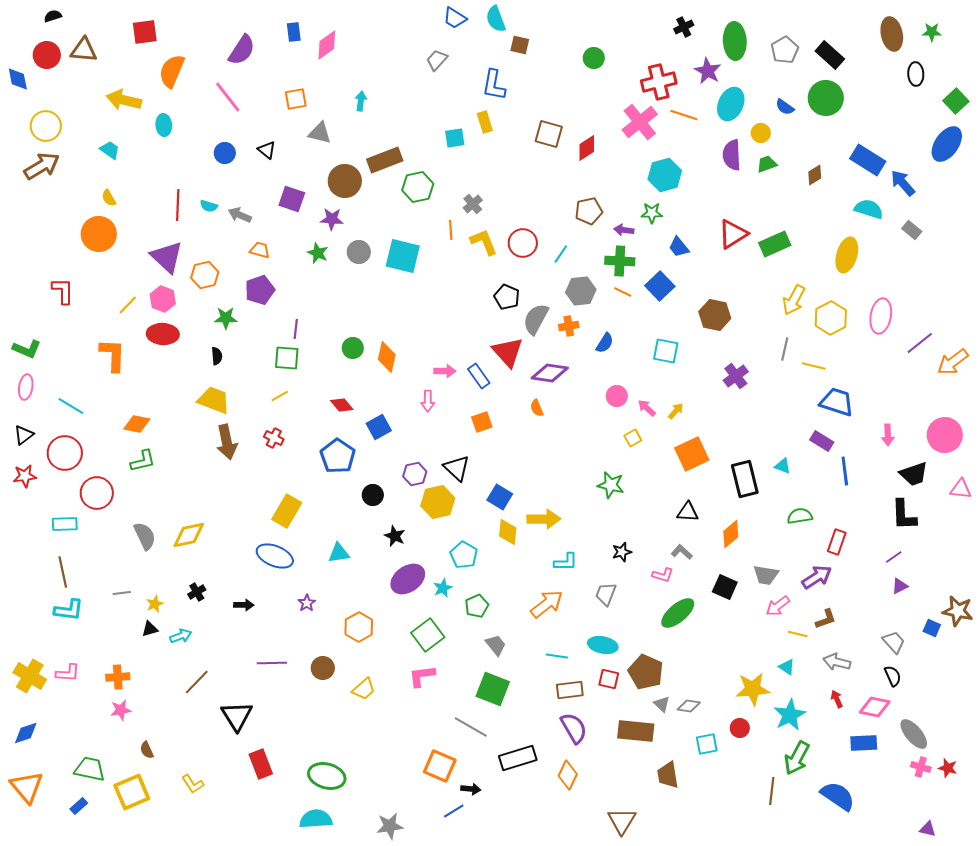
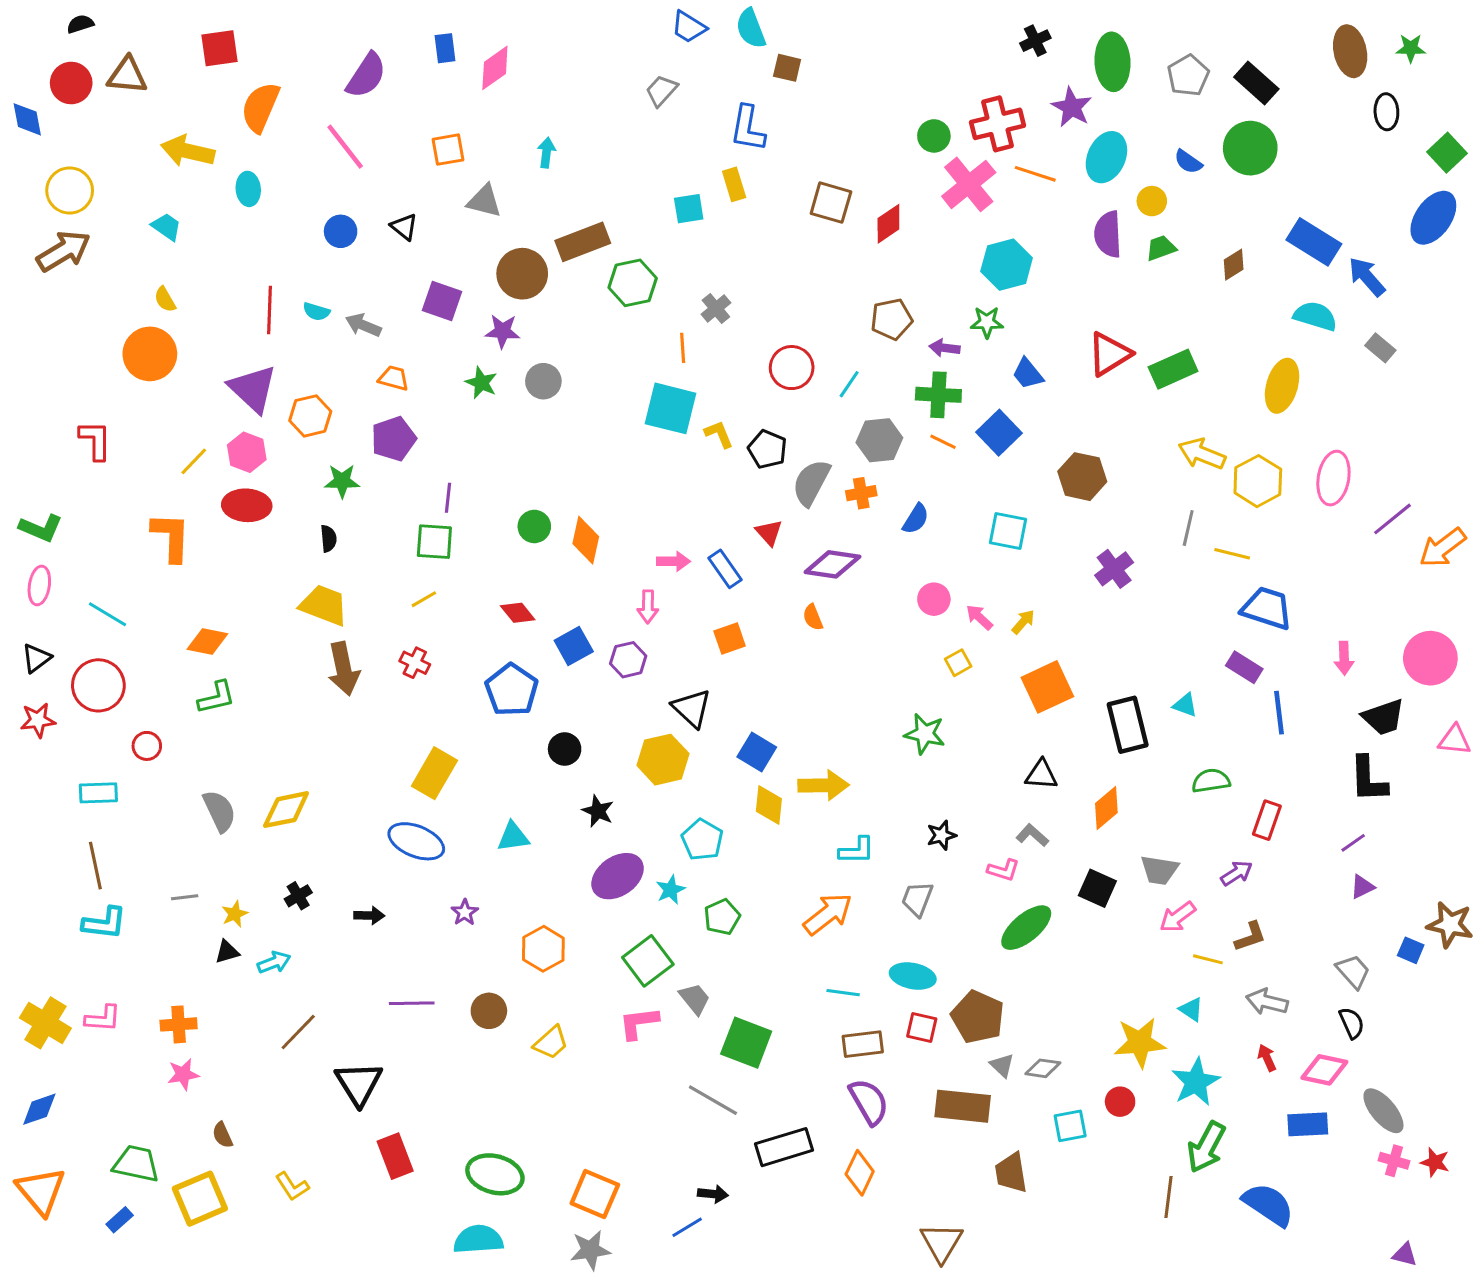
green circle: (594, 58) -> (934, 136), moved
yellow L-shape: (484, 242) -> (719, 434), moved, size x0.7
cyan square: (403, 256) -> (671, 408), moved
yellow arrow: (794, 300) -> (1202, 454), turned 84
red triangle: (508, 352) -> (769, 533), size x0.6
purple hexagon: (415, 474) -> (628, 660), moved
red circle: (97, 493) -> (147, 746), size x0.6
purple arrow: (817, 577) -> (1237, 873), size x0.7
gray trapezoid: (496, 645) -> (695, 999), moved
orange square: (440, 766) -> (595, 1194), moved

